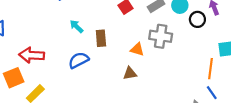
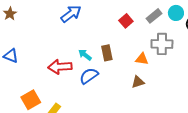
cyan arrow: (76, 26) -> (85, 55), moved
red arrow: (32, 55) -> (60, 67), moved

